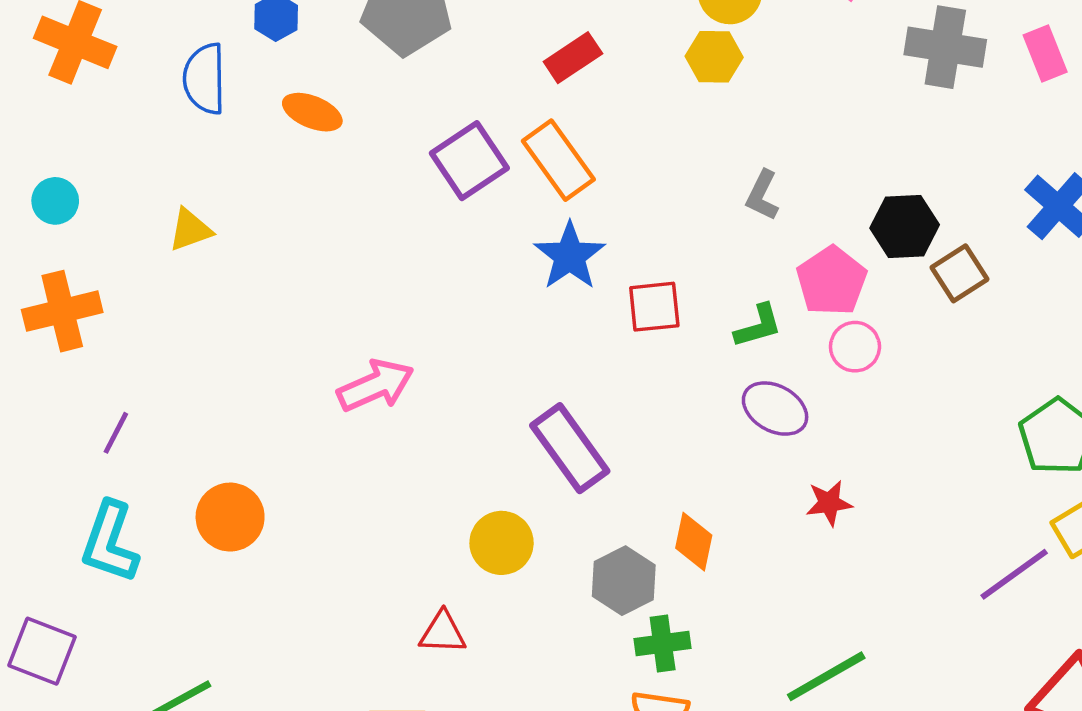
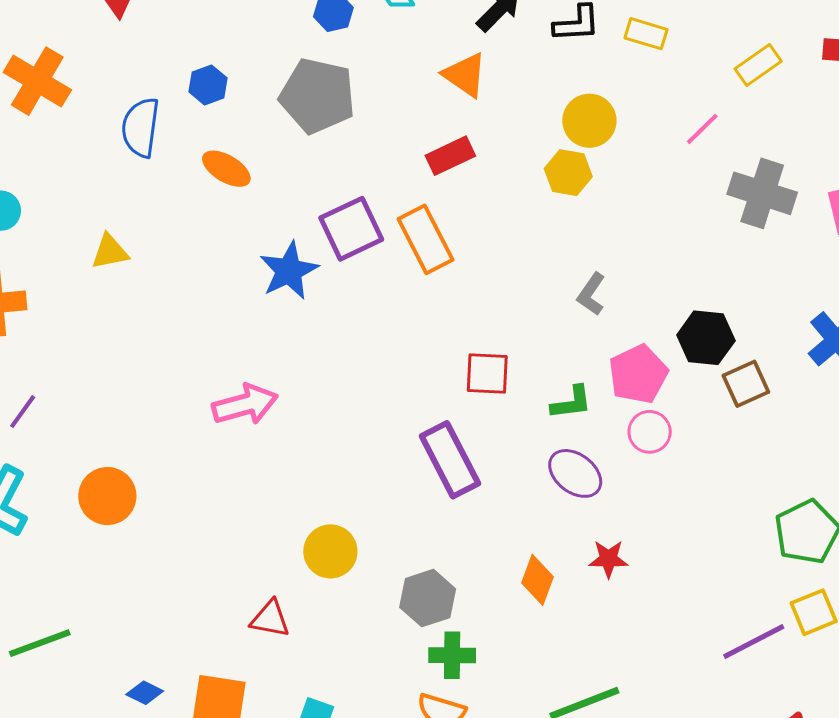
blue star: (570, 256) -> (289, 271), moved
purple rectangle: (570, 448) -> (450, 460), moved
orange diamond: (694, 542) -> (538, 580), moved

